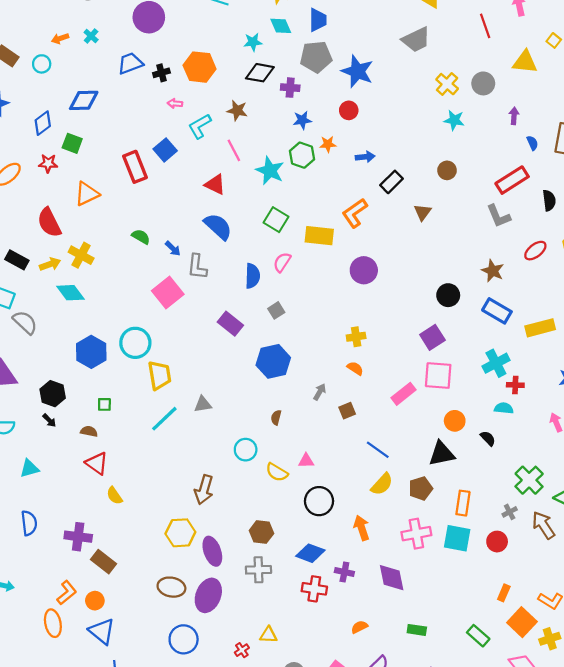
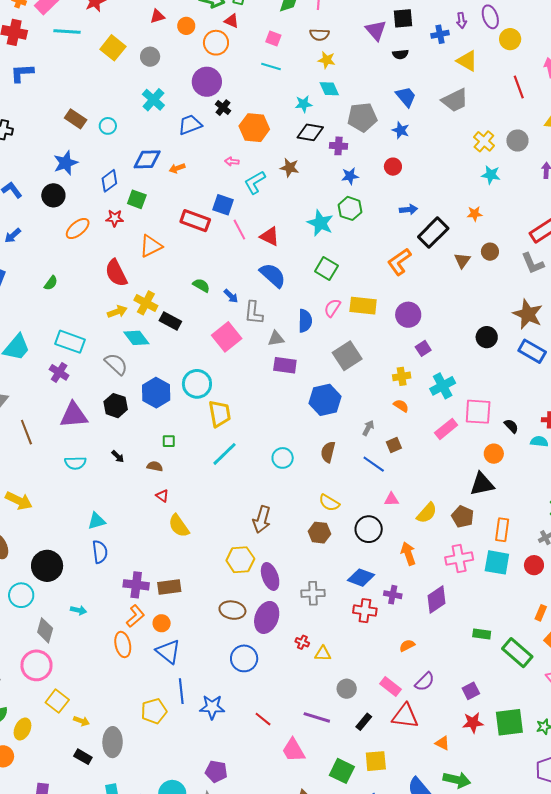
blue trapezoid: (318, 20) -> (406, 97), moved, turned -40
cyan cross: (91, 36) -> (153, 100), size x1.6
orange arrow: (60, 39) -> (177, 168), moved
blue star: (357, 71) -> (401, 130), size x0.6
black cross: (161, 73) -> (223, 108), moved, turned -35
orange star: (328, 144) -> (475, 214), moved
blue square: (165, 150) -> (223, 205), turned -30
pink line: (234, 150) -> (239, 230), moved
red rectangle: (135, 167) -> (195, 221), turned -48
brown circle: (447, 170) -> (490, 252), moved
black rectangle: (392, 182) -> (433, 233), size x1.4
yellow rectangle: (319, 236) -> (363, 306), moved
black rectangle: (17, 260) -> (170, 321), moved
brown star: (493, 271) -> (528, 314), size x1.4
gray square: (276, 310) -> (347, 356), moved, size x1.8
gray semicircle: (25, 322) -> (116, 364), moved
purple rectangle: (230, 324) -> (285, 365), turned -30
purple square: (432, 337) -> (423, 348), moved, size x0.7
cyan cross: (496, 363) -> (443, 386), moved
black hexagon: (53, 394) -> (116, 406), moved
gray triangle: (203, 404) -> (276, 339), moved
brown semicircle: (276, 417) -> (328, 452), size x1.5
black semicircle: (488, 438) -> (511, 426), moved
cyan circle: (246, 450) -> (283, 458), moved
blue line: (378, 450) -> (374, 464), moved
pink triangle: (306, 461) -> (391, 499), moved
red triangle: (97, 463) -> (162, 496), size x0.6
cyan triangle: (29, 468) -> (97, 521), moved
brown pentagon: (421, 488) -> (463, 517), turned -30
yellow semicircle: (114, 496) -> (179, 526), size x1.4
brown hexagon: (261, 532) -> (319, 533), moved
purple cross: (78, 537) -> (136, 585), moved
brown rectangle: (104, 562) -> (169, 587), turned -45
purple diamond: (392, 578) -> (437, 600), turned 68
green rectangle: (417, 630) -> (482, 634), moved
green rectangle: (478, 636) -> (517, 653), size x1.4
red cross: (242, 650) -> (302, 642), moved, turned -32

